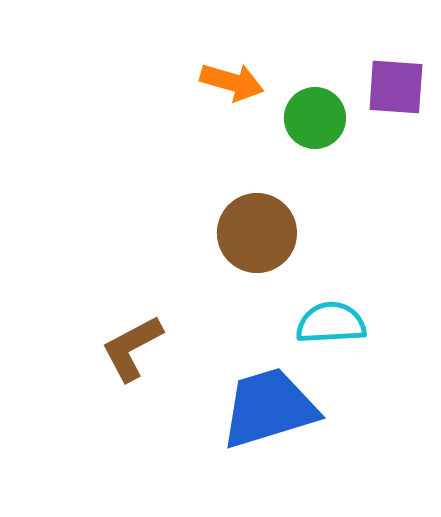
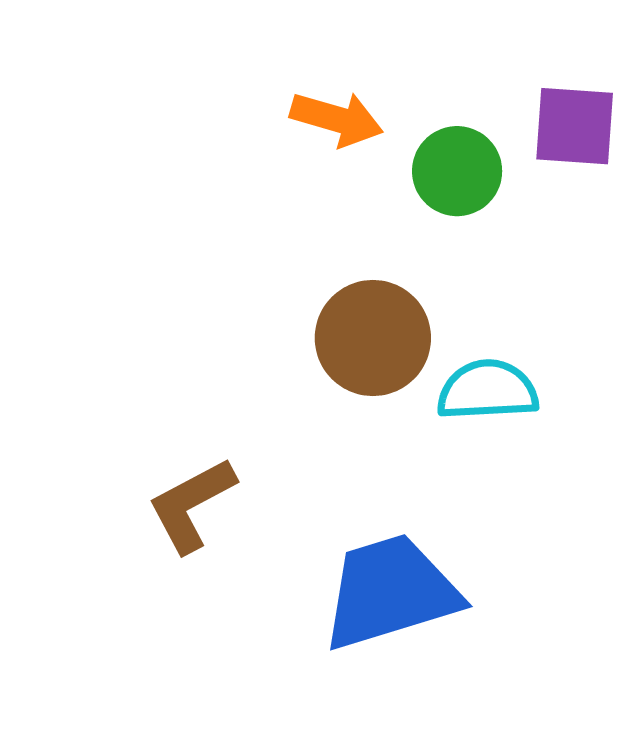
cyan semicircle: (331, 323) -> (488, 390), moved

